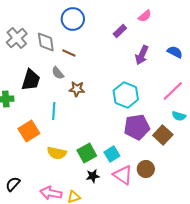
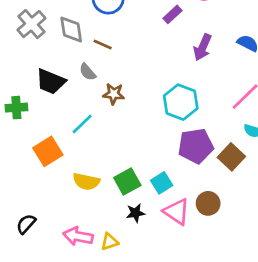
black trapezoid: (31, 80) -> (51, 82), turned 95
cyan line: (54, 111) -> (82, 124), turned 42

